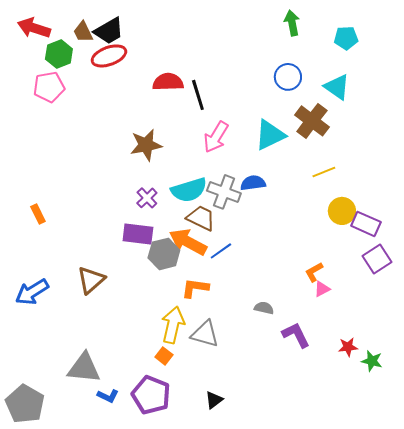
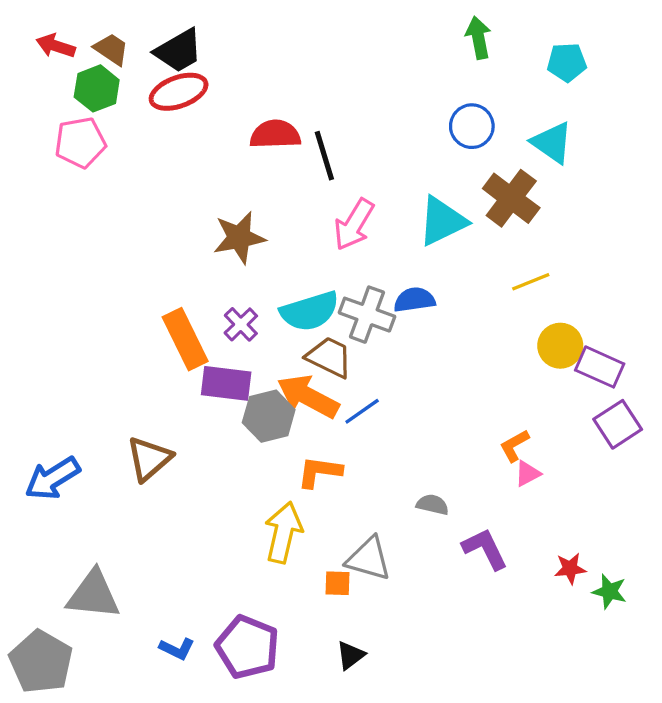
red arrow: (34, 28) -> (56, 46), size x0.7
brown trapezoid: (83, 32) -> (111, 49), moved, turned 150
orange rectangle: (38, 214) -> (185, 339), moved, size x1.8
gray triangle: (205, 334) -> (369, 559), moved
orange square: (164, 356) -> (337, 583), moved, turned -36
gray triangle: (84, 368) -> (93, 595), moved

